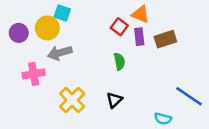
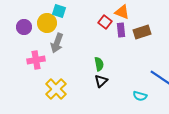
gray arrow: (60, 53) -> (57, 43), turned -54
green semicircle: (119, 61) -> (99, 64), moved
yellow cross: (72, 100) -> (56, 89), moved

